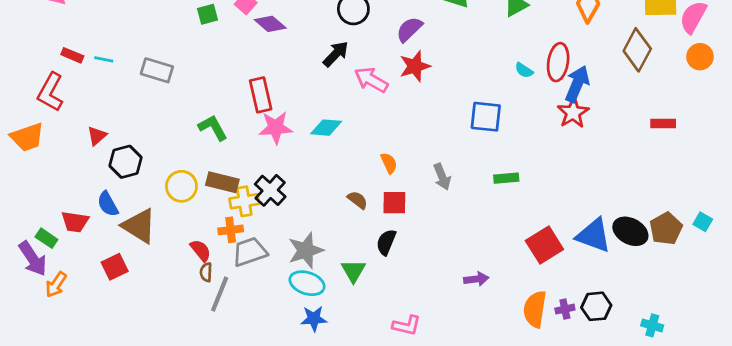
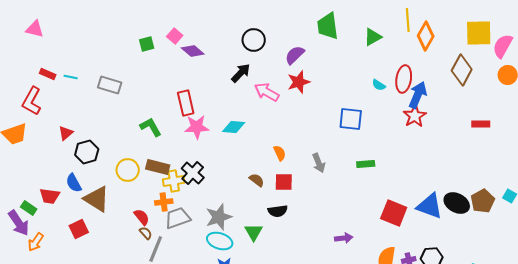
black semicircle: (386, 242) -> (278, 211), turned -120
red square: (544, 245) -> (394, 213), turned -36
brown semicircle: (206, 272) -> (146, 233), turned 136

